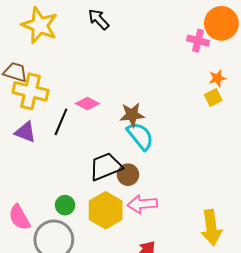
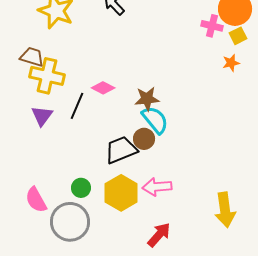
yellow square: (213, 97) -> (238, 36), moved
purple triangle: (25, 132) -> (42, 116), turned 45
brown circle: (128, 175) -> (144, 139), moved

